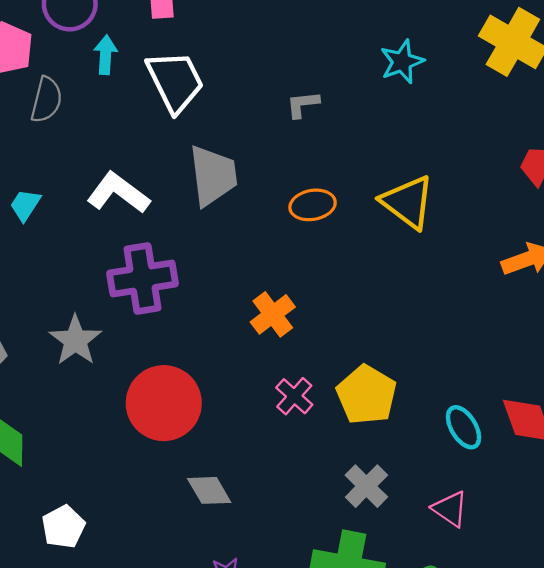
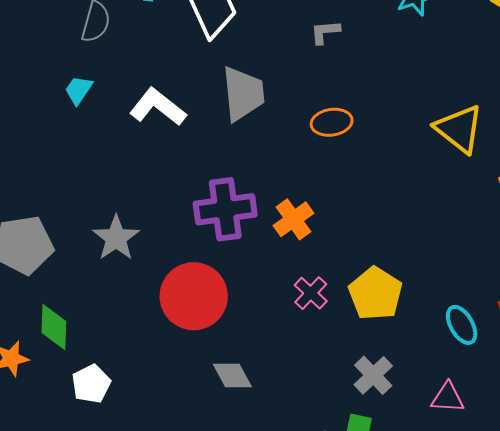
yellow triangle: (408, 202) -> (459, 129), moved
cyan trapezoid: (25, 205) -> (78, 90), moved
purple cross: (143, 279) -> (225, 209), moved
pink triangle: (450, 509) -> (448, 398), turned -33
white pentagon: (63, 527) -> (91, 384), moved

